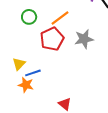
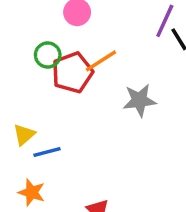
red pentagon: (52, 39) -> (72, 73), moved
orange star: (26, 85) -> (32, 192), moved

